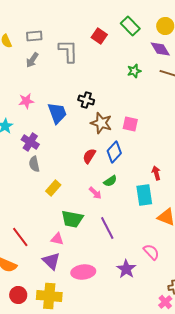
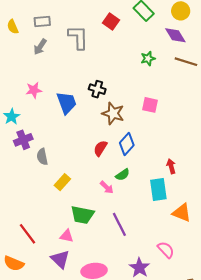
pink square: (130, 124) -> (150, 105), moved
purple cross: (30, 142) -> (23, 140), moved, turned 36

